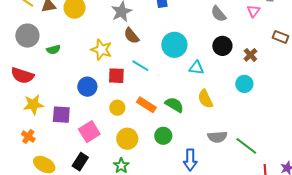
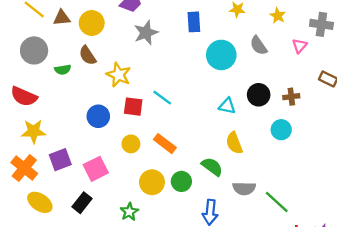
brown semicircle: (131, 36) -> (88, 55), moved
cyan circle: (174, 45) -> (221, 55), moved
black circle: (222, 46) -> (259, 95), moved
brown cross: (250, 55) -> (291, 97), turned 32
green semicircle: (174, 105) -> (212, 167), moved
purple square: (61, 115) -> (60, 160), moved, turned -30
orange cross: (28, 137) -> (24, 168), size x1.6
yellow circle: (127, 139) -> (152, 182), moved

